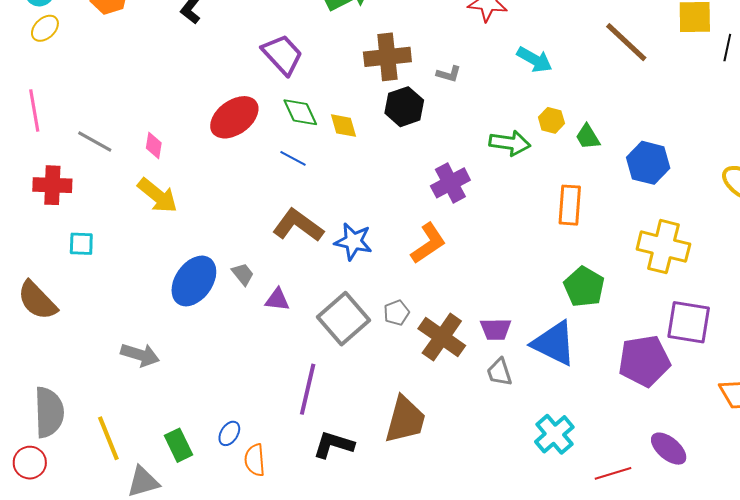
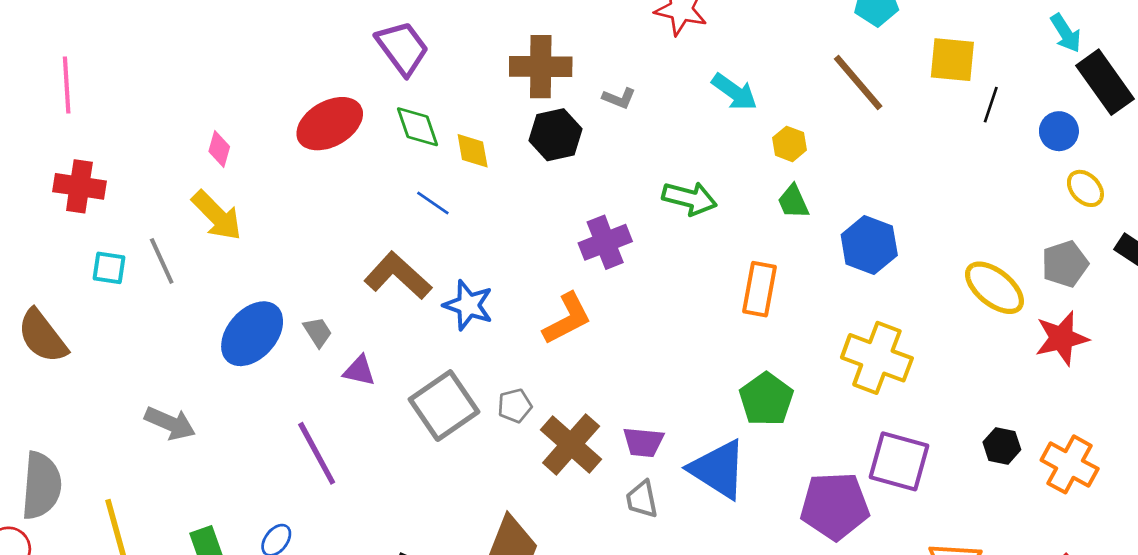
yellow hexagon: (551, 120) -> (789, 144), moved
gray line: (95, 142) -> (162, 261), moved, turned 30
blue line: (293, 158) -> (433, 203), moved
purple line: (308, 389) -> (317, 453), moved, turned -48

